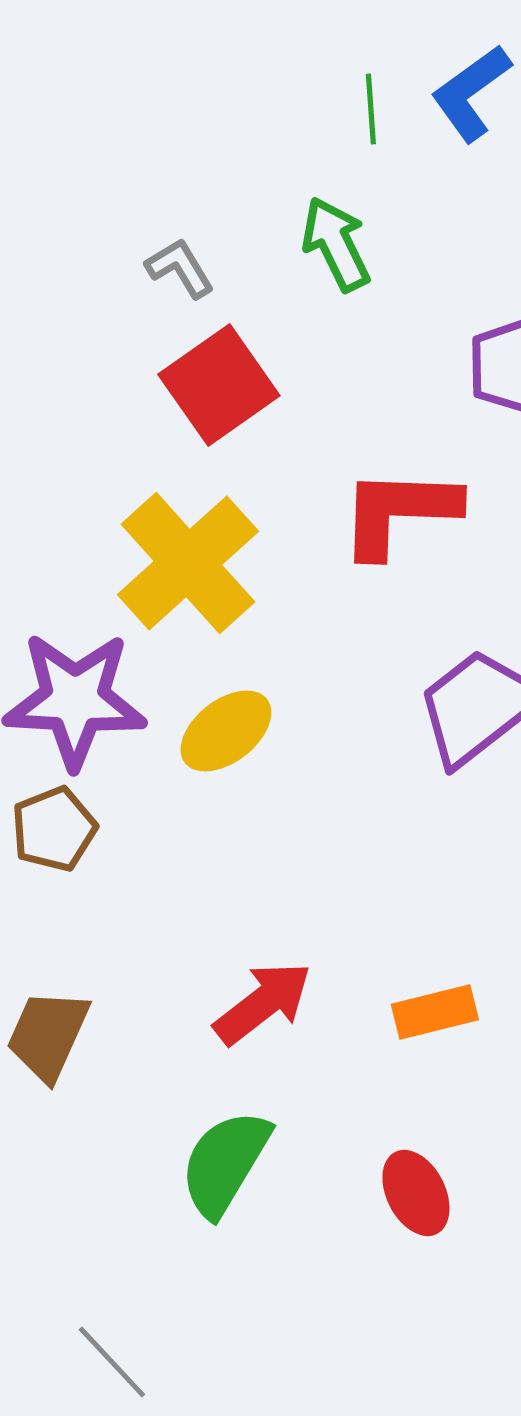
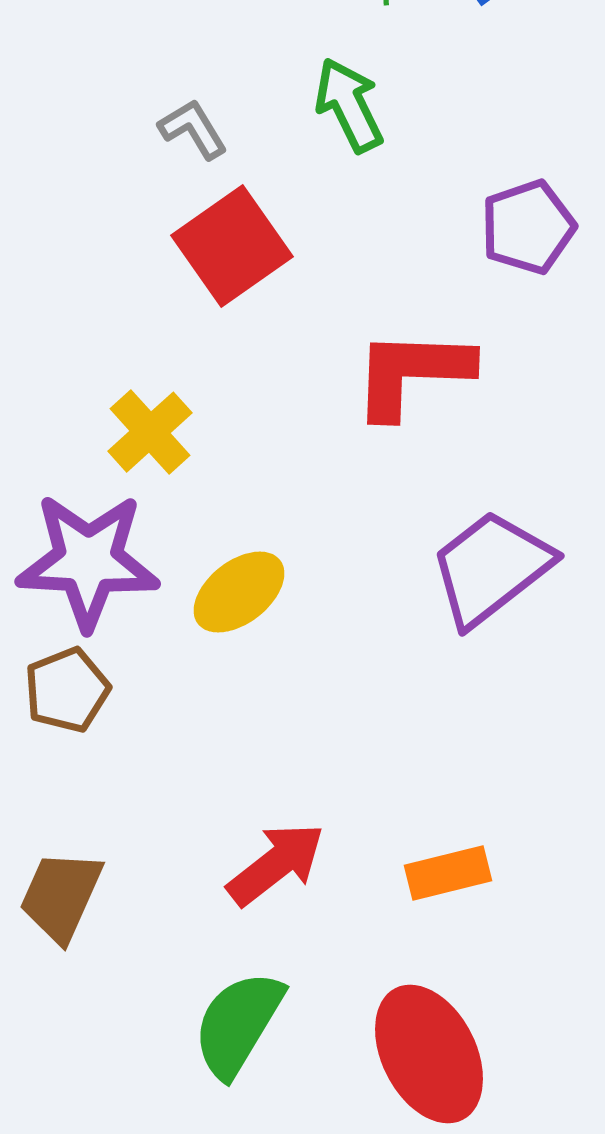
yellow cross: (188, 563) -> (150, 432), moved, size x0.6
red ellipse: (416, 1193) -> (429, 1054), size x1.6

